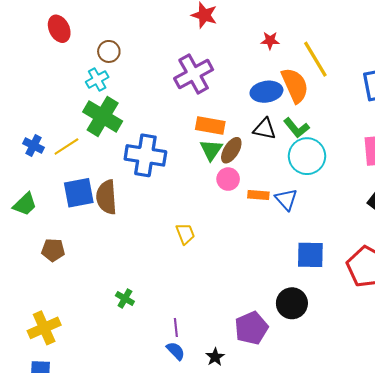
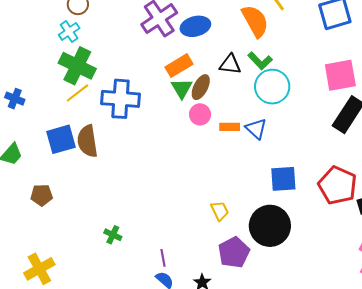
blue ellipse: (266, 92) -> (195, 26), moved
orange rectangle: (210, 125) -> (179, 66), turned -36
yellow line: (66, 146) -> (78, 93), moved
yellow trapezoid: (185, 234) -> (220, 211), moved
black circle: (292, 303) -> (270, 226), size x1.4

